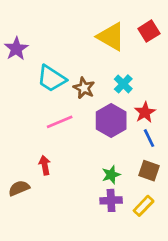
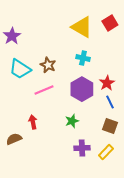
cyan trapezoid: (51, 79) -> (20, 69), moved
cyan cross: (123, 84) -> (83, 58), moved, turned -32
brown star: (84, 88) -> (48, 65), moved
green star: (111, 175) -> (72, 121), moved

